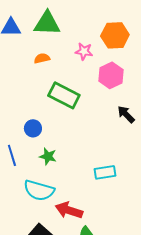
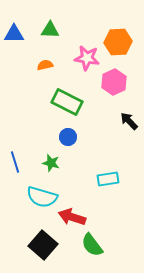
green triangle: (47, 23) -> (50, 30), size x0.7
pink star: (84, 51) -> (87, 58), size x1.4
blue circle: (33, 128) -> (68, 137), moved

